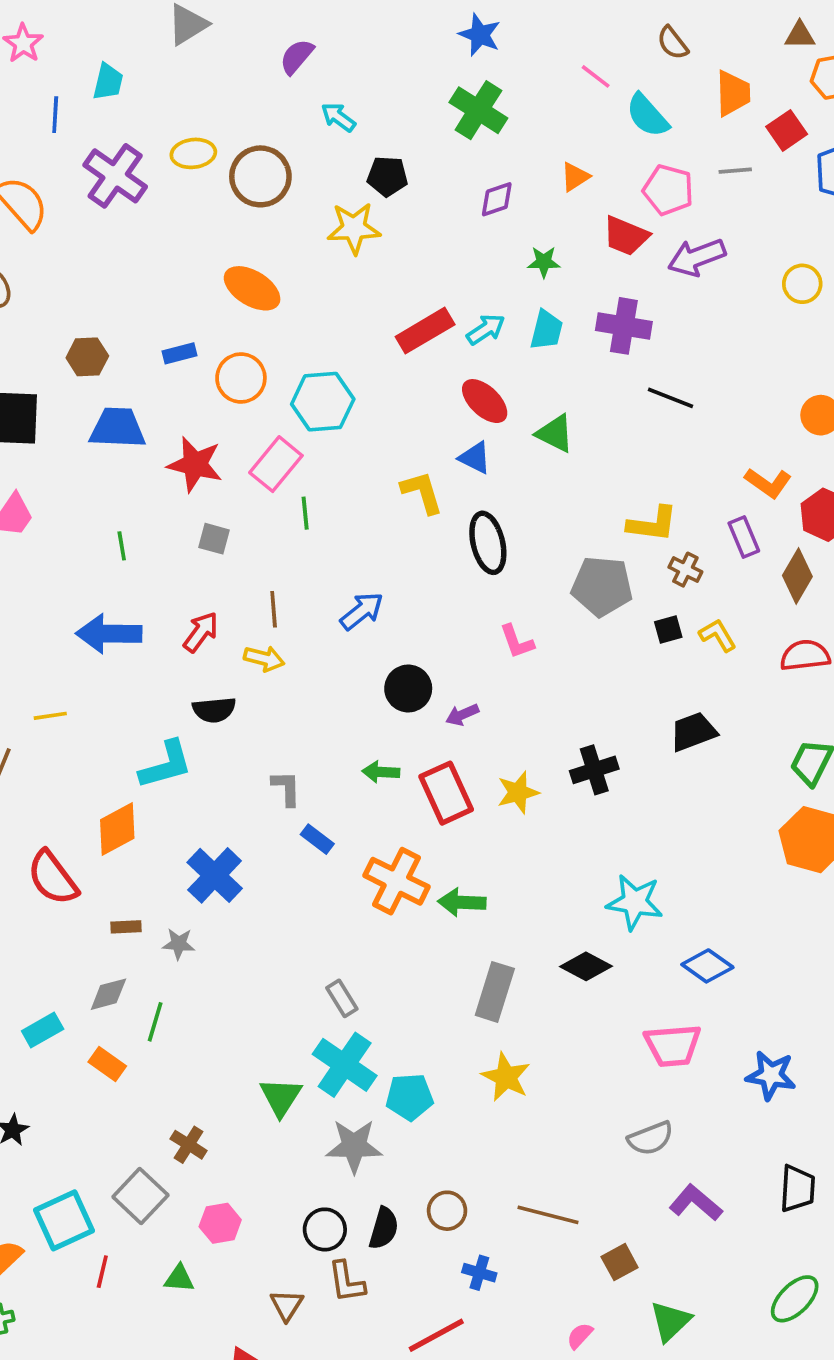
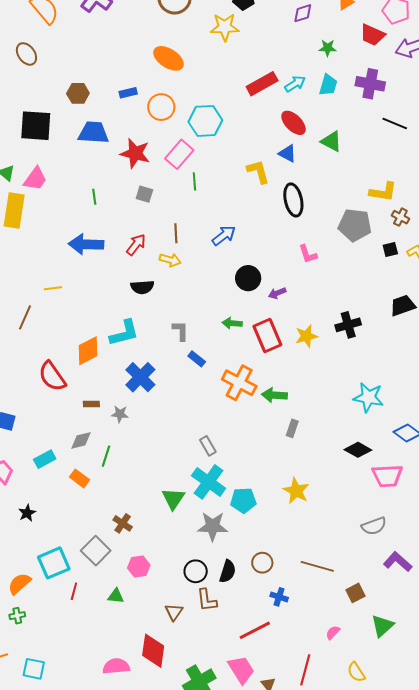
cyan L-shape: (166, 765) -> (124, 333), moved
black diamond: (586, 966) -> (358, 450), moved
gray rectangle: (495, 992) -> (292, 428), moved, size x0.6

